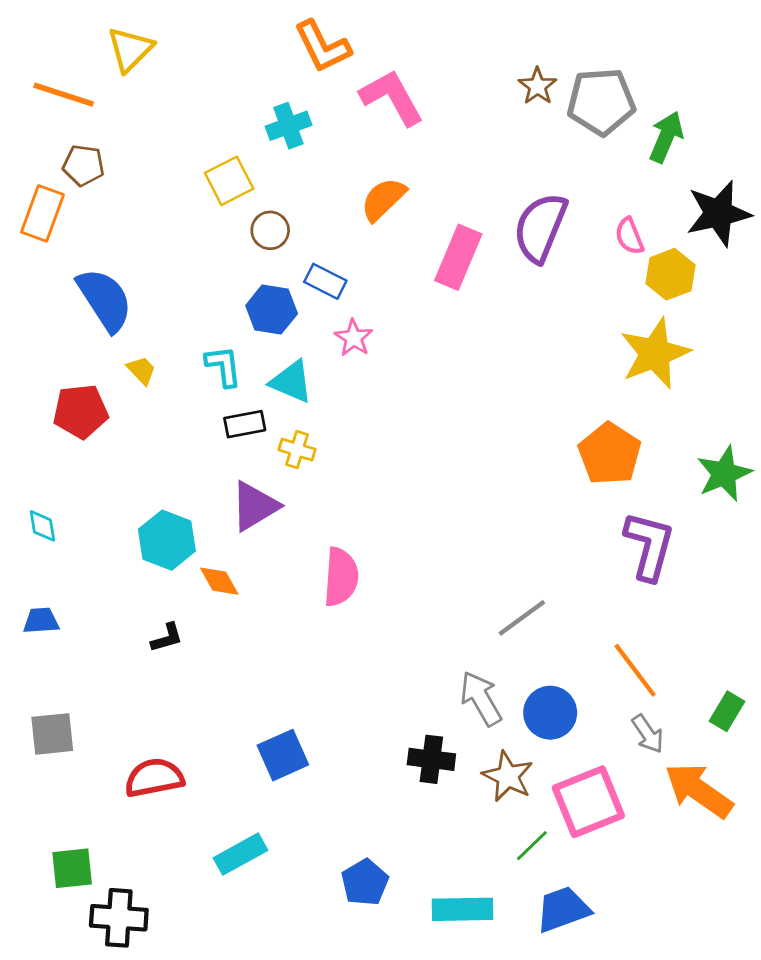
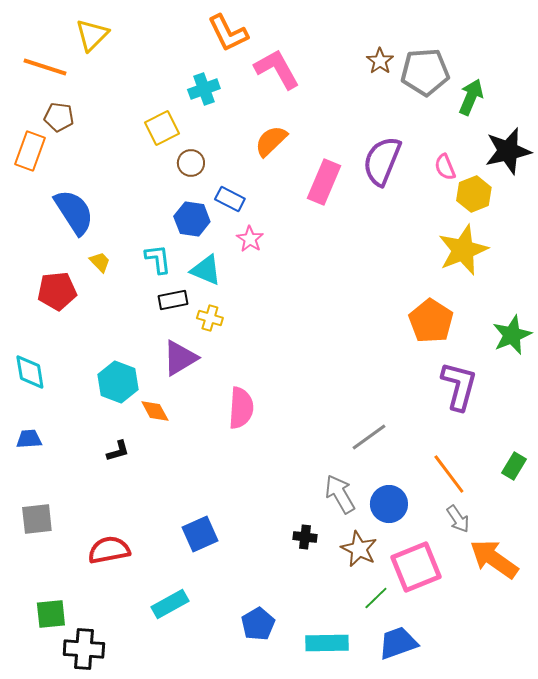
cyan diamond: (42, 526) -> (30, 372), size x1.5
green rectangle: (727, 711) -> (514, 466), moved
black cross: (431, 759) -> (305, 537), size x0.7

